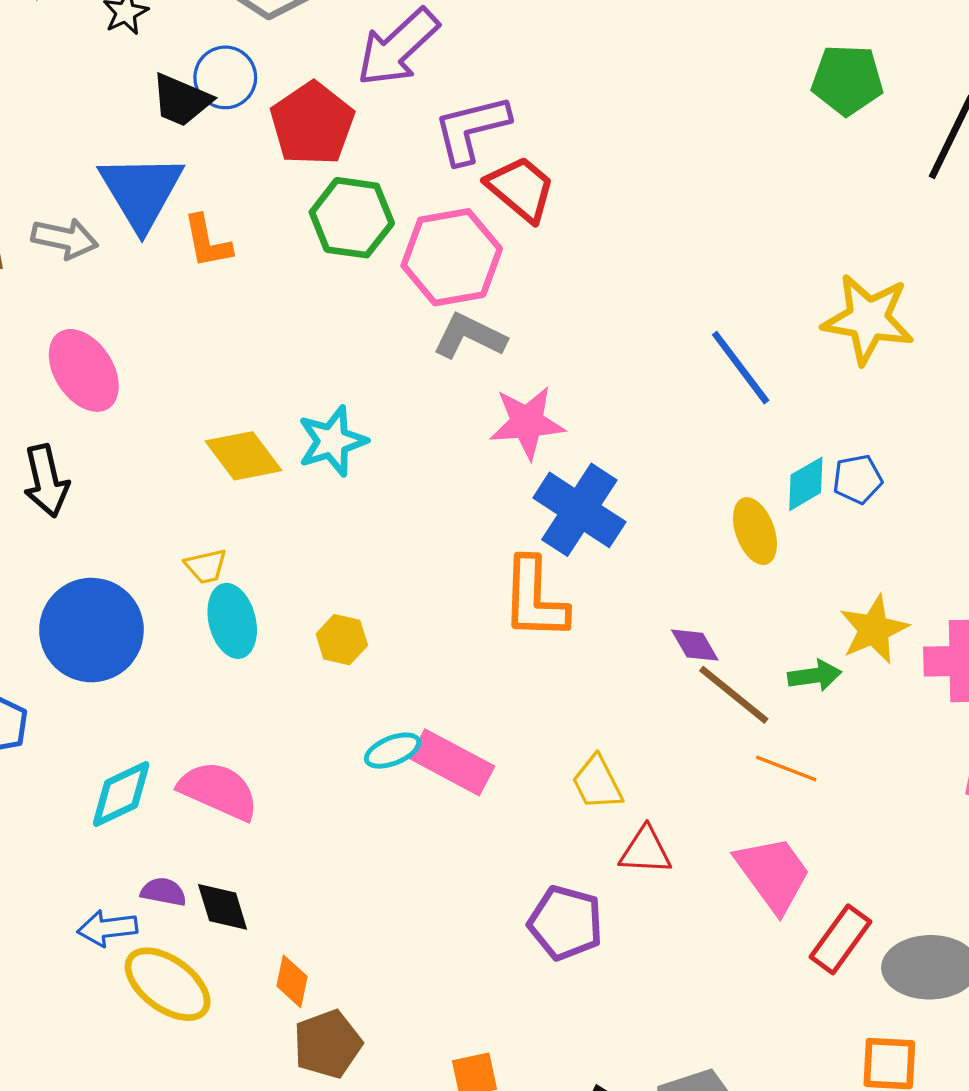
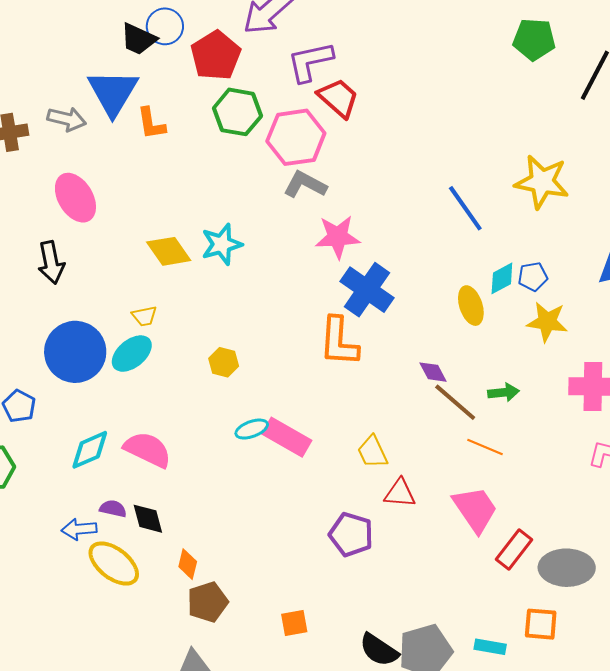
cyan ellipse: (232, 621) -> (132, 354), moved, turned 63
yellow star: (874, 629) -> (547, 322), moved, turned 30

